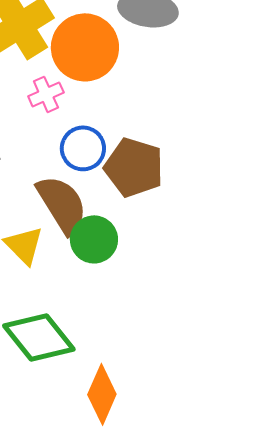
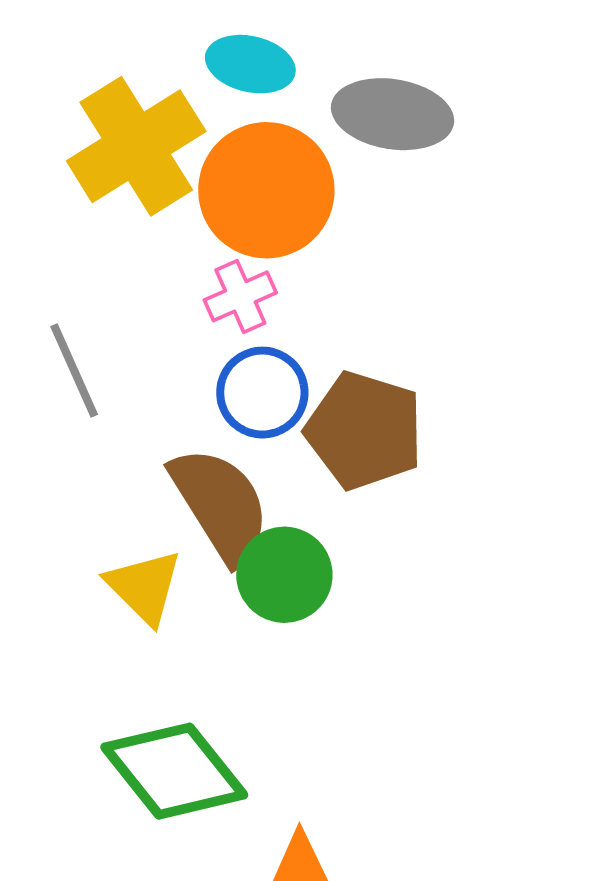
pink cross: (46, 94) -> (240, 296), moved

